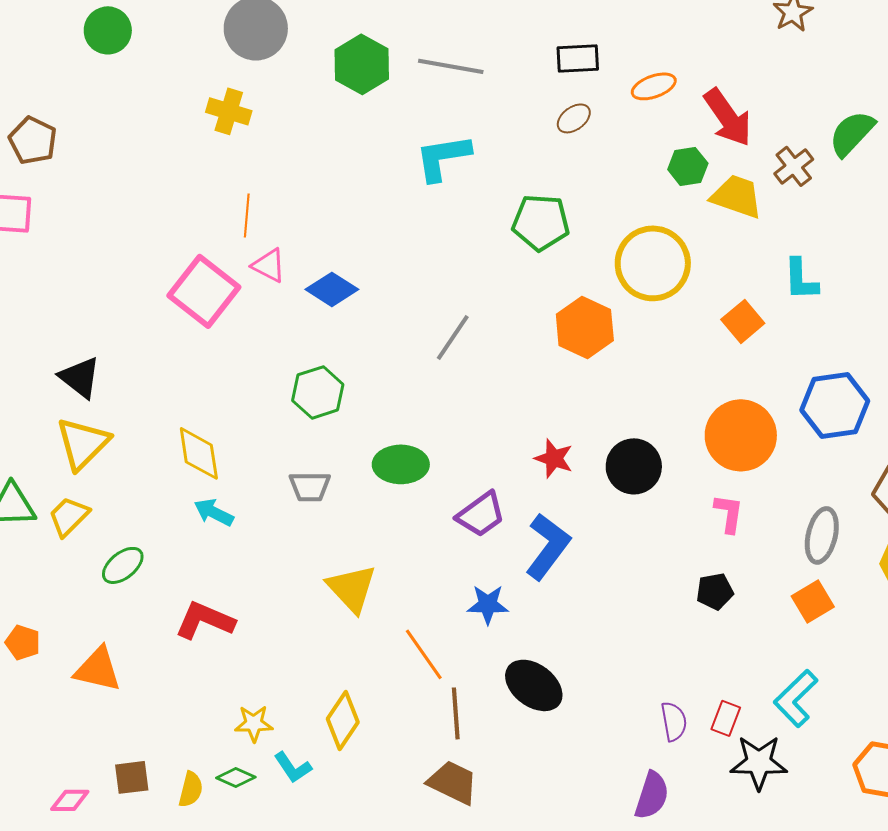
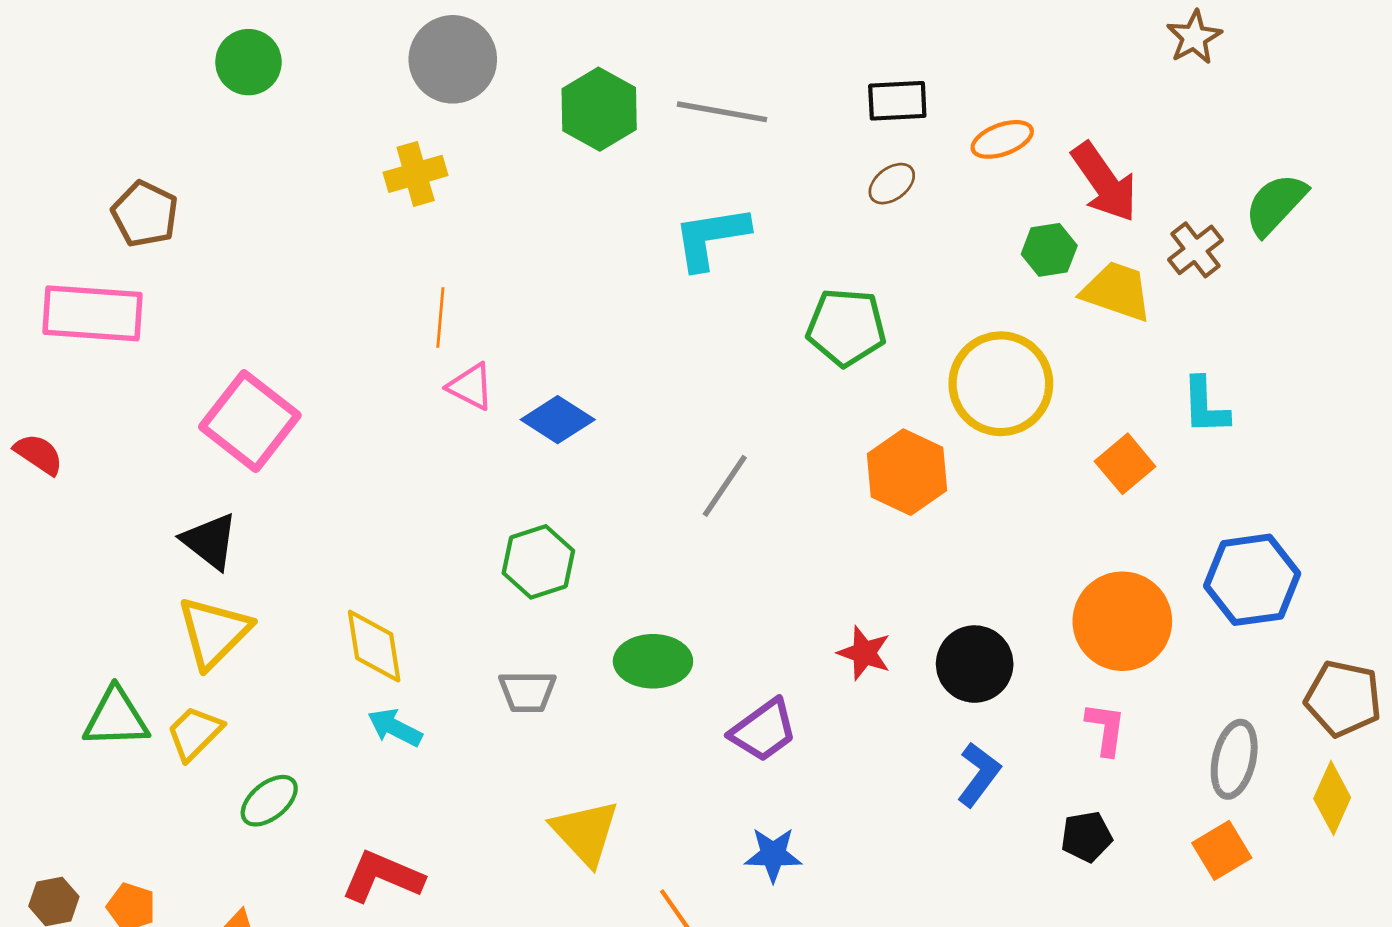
yellow cross: (229, 111) -> (416, 174), turned -33
pink square: (204, 291) -> (250, 421), moved
blue L-shape: (548, 546) -> (979, 774), moved, size x0.7

